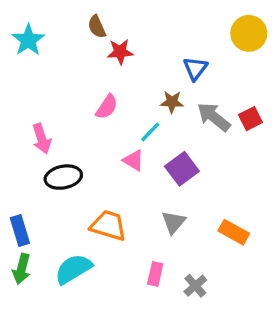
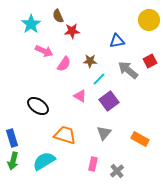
cyan star: (28, 40) -> (31, 24), moved
blue triangle: (195, 68) -> (117, 41), turned 42
brown star: (172, 102) -> (90, 61), moved
red square: (250, 119) -> (150, 61), moved
cyan line: (150, 132) -> (99, 79), moved
pink arrow: (42, 139) -> (44, 51), moved, turned -48
black ellipse: (63, 177) -> (38, 106), turned 45

